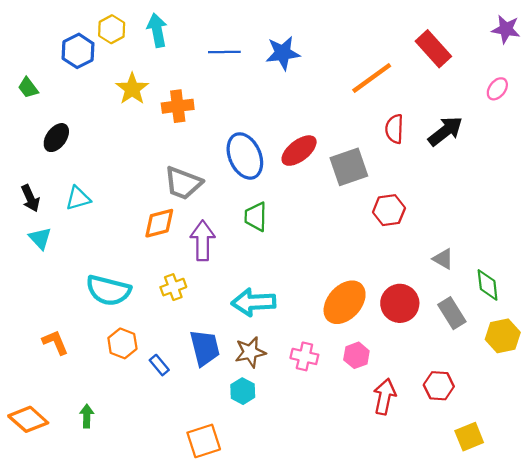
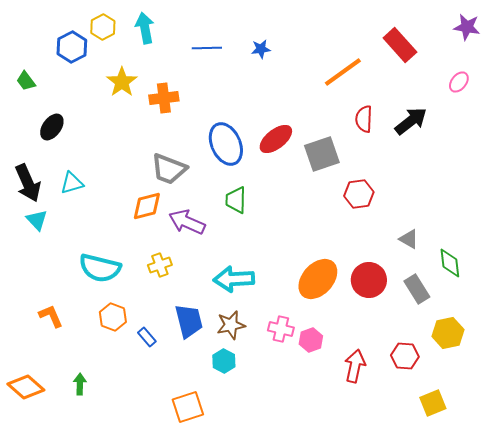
blue star: (283, 53) -> (261, 49), size x0.6
black arrow: (30, 198) -> (28, 183), size x1.5
purple arrow: (203, 241) -> (187, 222), turned -66
yellow hexagon: (503, 336) -> (448, 333), moved
pink hexagon: (356, 355) -> (311, 340), moved

